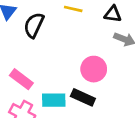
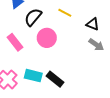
pink circle: (94, 69) -> (47, 38), moved
pink rectangle: (21, 79) -> (15, 42), moved

